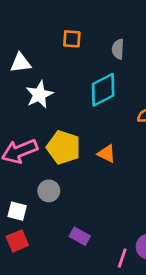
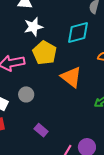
yellow pentagon: (64, 147) -> (45, 53), moved
orange triangle: (107, 154) -> (71, 77), size x1.6

